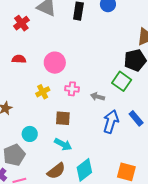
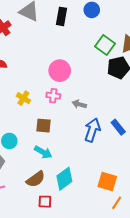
pink circle: (55, 63) -> (60, 71), moved
green square: (122, 81) -> (105, 45), moved
yellow cross: (43, 92) -> (23, 98), turned -32

